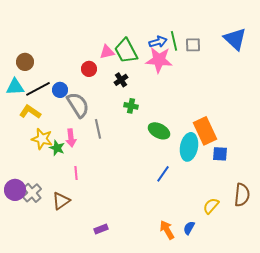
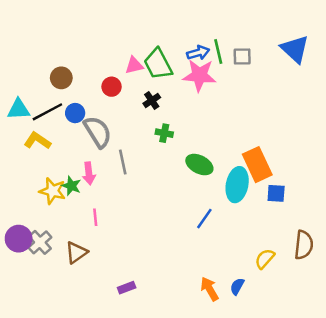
brown circle: (25, 62) -> (61, 78), moved
yellow star: (42, 139) -> (52, 191), moved

